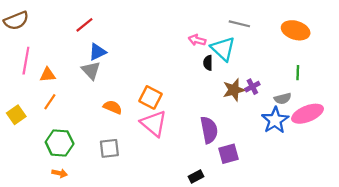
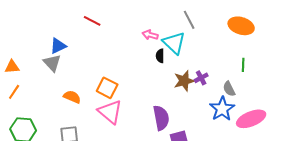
gray line: (239, 24) -> (189, 20), turned 48
red line: (84, 25) -> (92, 21), moved, turned 66
gray semicircle: (283, 99) -> (229, 89), turned 77
pink ellipse: (308, 114) -> (251, 119), moved

